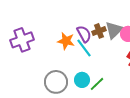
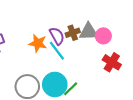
gray triangle: (114, 30) -> (89, 32), turned 42
cyan circle: (82, 80) -> (55, 84), size x1.5

